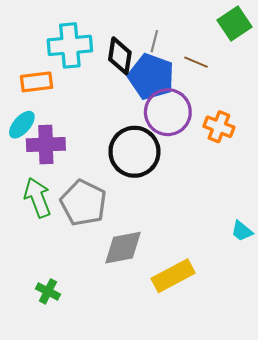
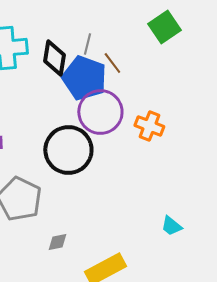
brown line: (196, 62) -> (112, 63), moved, turned 30
gray diamond: (123, 248) -> (57, 242), size x0.5

